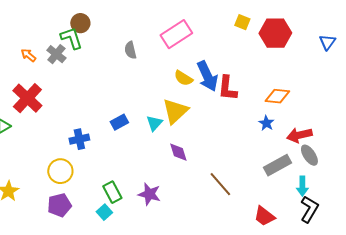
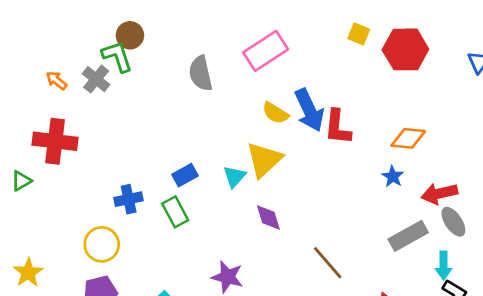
gray semicircle: (130, 50) -> (201, 73), size x1.4
red cross: (27, 98) -> (55, 141), turned -36
green rectangle: (112, 192) -> (175, 212), moved

